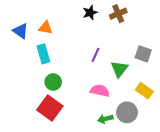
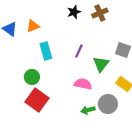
orange triangle: (46, 28) -> (33, 26), turned -32
cyan rectangle: (43, 54) -> (46, 51), moved
green circle: (53, 82) -> (32, 77), moved

